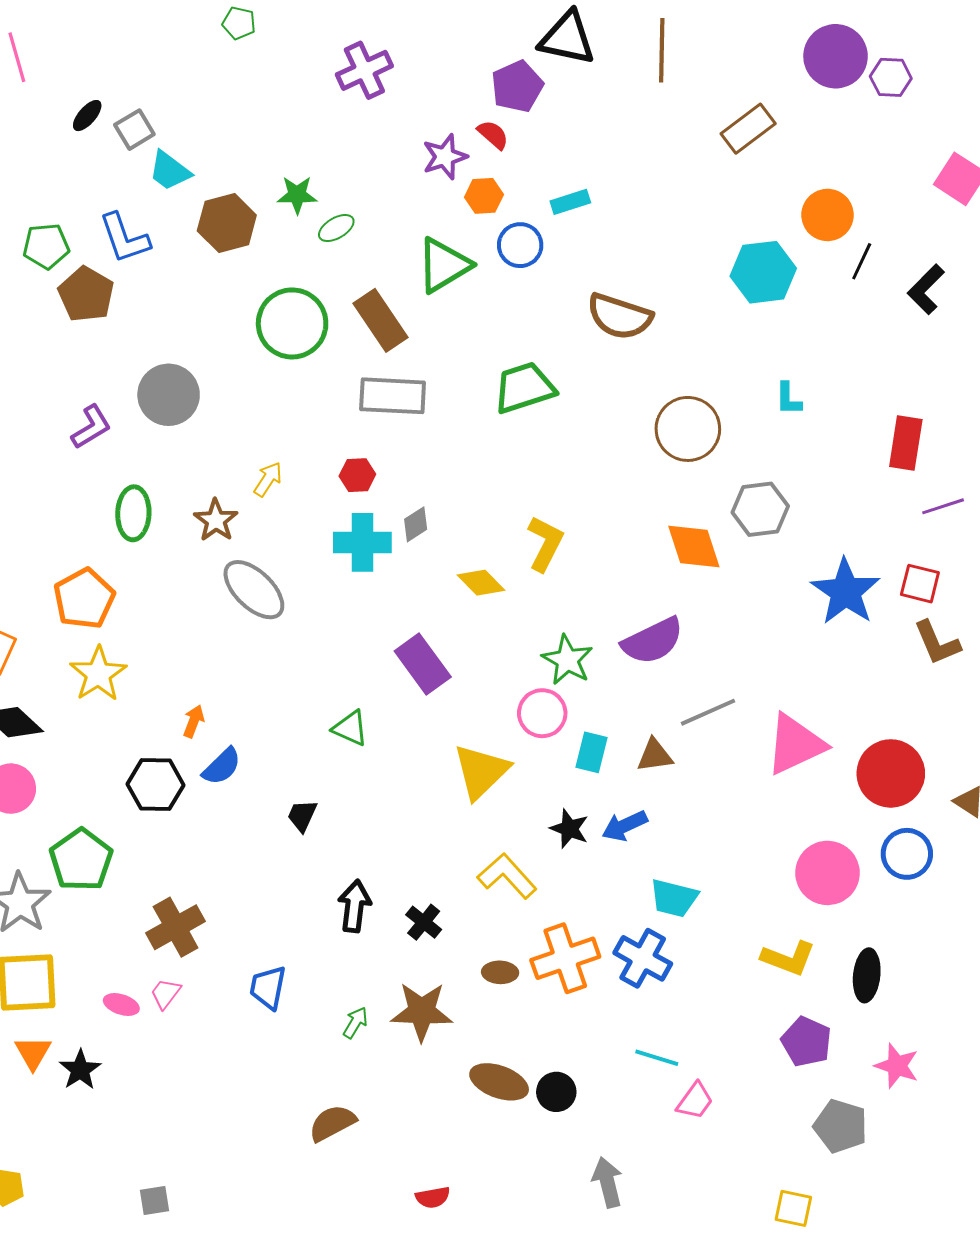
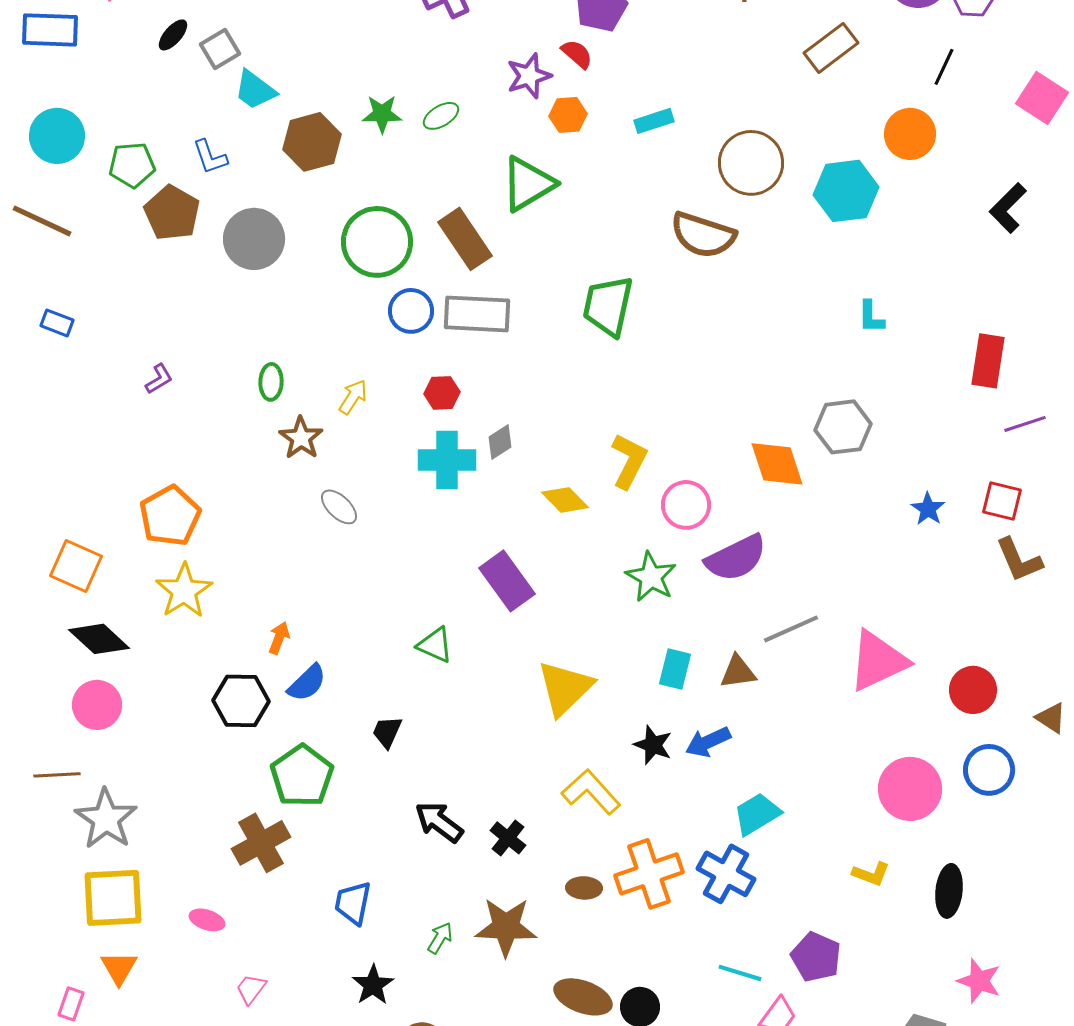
green ellipse: (336, 228) -> (441, 116), moved
blue L-shape: (124, 238) -> (210, 157), size x0.7
blue circle: (520, 245) -> (411, 311), moved
black line: (862, 261) -> (944, 67), moved
green trapezoid: (524, 388) -> (608, 306), turned -60
gray circle: (169, 395) -> (254, 239), moved
purple L-shape: (91, 427) -> (159, 379), moved, size x0.7
brown circle: (688, 429) -> (751, 163), moved
green ellipse: (133, 513) -> (271, 382), moved, size x0.7
gray ellipse: (254, 590) -> (339, 507), size x0.6
blue star: (846, 592) -> (928, 509), size x0.5
pink circle: (542, 713) -> (686, 505), moved
red circle: (891, 773) -> (973, 690), size x0.7
green pentagon: (81, 860) -> (302, 776), moved
cyan trapezoid: (674, 898) -> (757, 814), turned 135
black arrow: (354, 906) -> (439, 822), turned -60
yellow L-shape: (788, 958) -> (871, 874), size x0.7
pink trapezoid: (166, 993) -> (251, 989), moved
purple pentagon: (806, 1042) -> (816, 957), moved
black star: (80, 1070) -> (373, 985), moved

